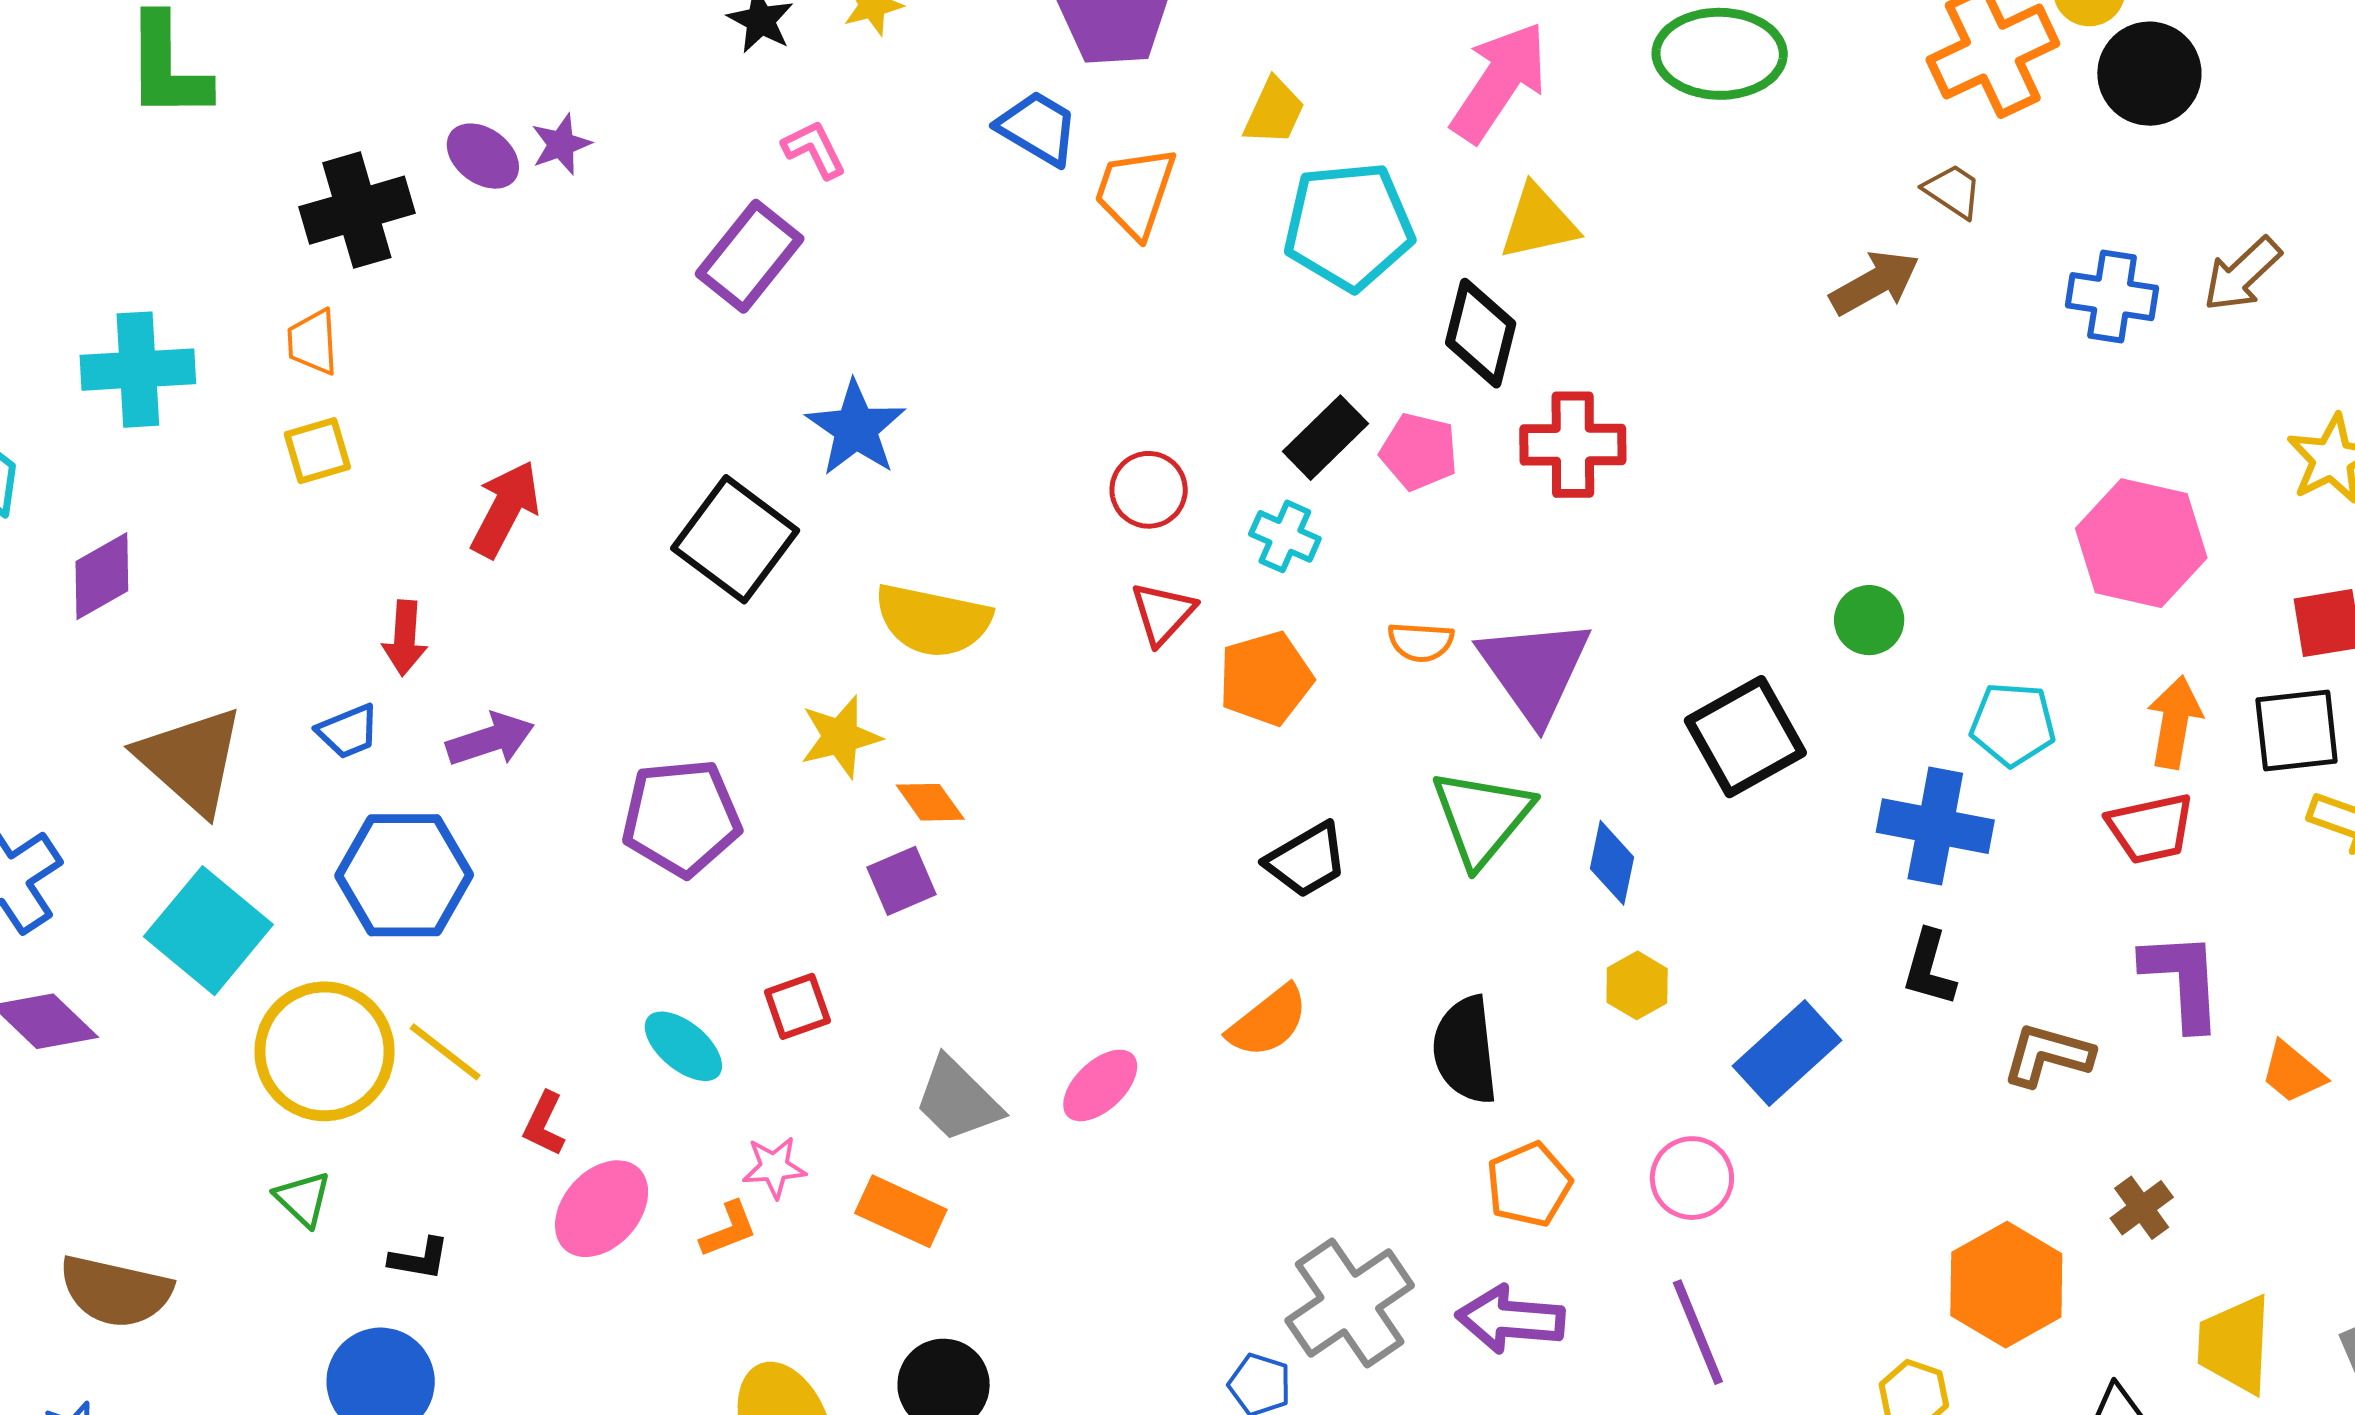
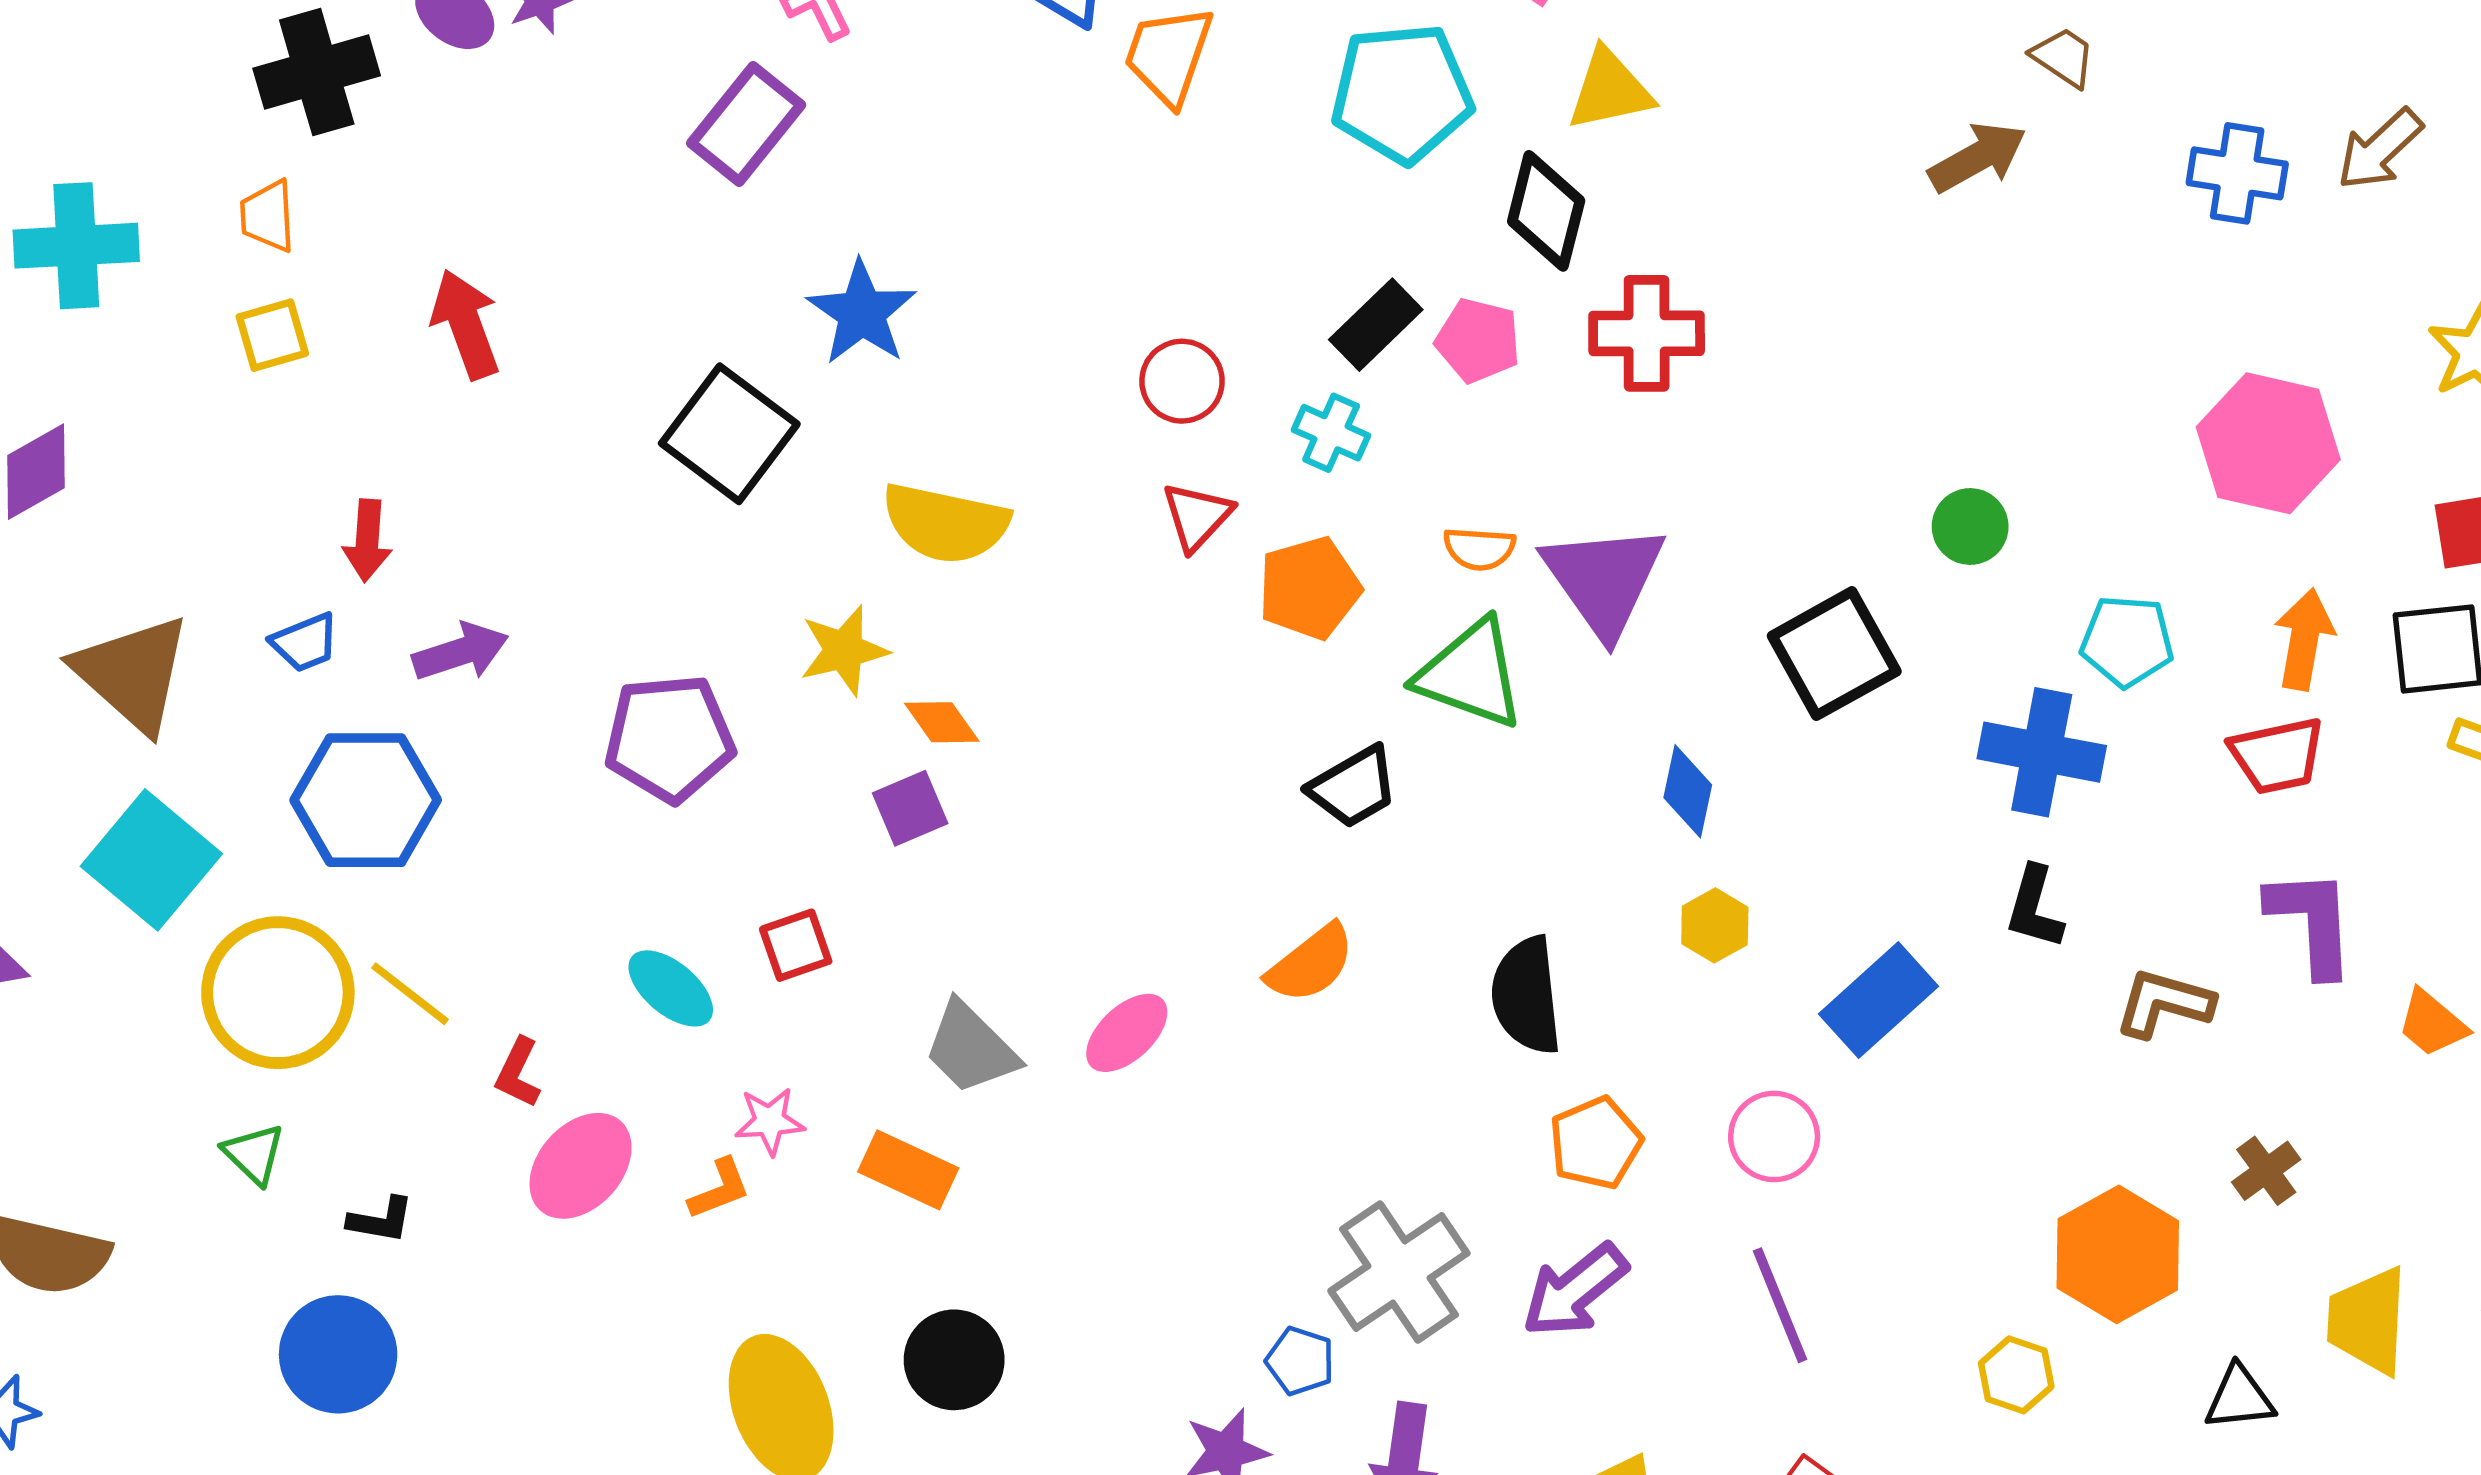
red arrow: (505, 509) -> (466, 324), moved, turned -48
green triangle: (1482, 817) -> (1471, 674), moved, turned -50
purple arrow: (1510, 1319) -> (1575, 1290), turned -44

